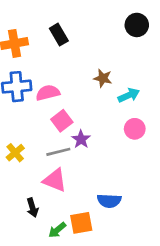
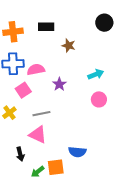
black rectangle: (59, 35) -> (46, 27), turned -63
brown star: (103, 78) -> (69, 46), moved
pink square: (62, 121) -> (23, 90), moved
purple star: (81, 139) -> (59, 84), moved

